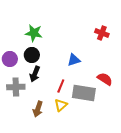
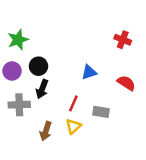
green star: (34, 33) -> (18, 40), moved, turned -30
red semicircle: (105, 79) -> (126, 83), moved
gray rectangle: (84, 93) -> (101, 112), size x0.6

